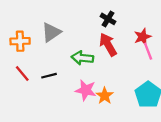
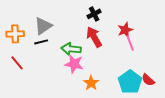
black cross: (108, 19) -> (94, 14), turned 32
black line: (49, 76) -> (41, 42), moved
pink star: (86, 90) -> (74, 64), moved

